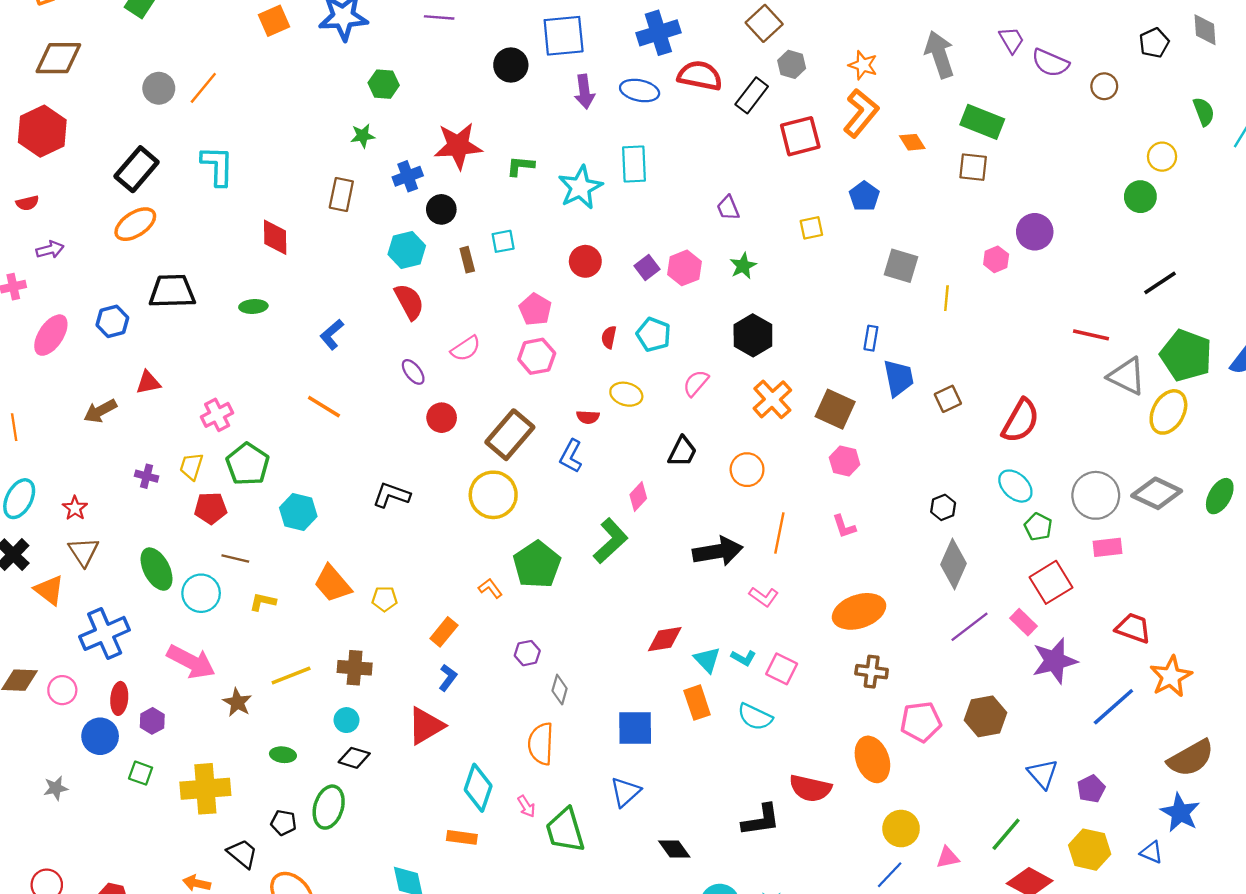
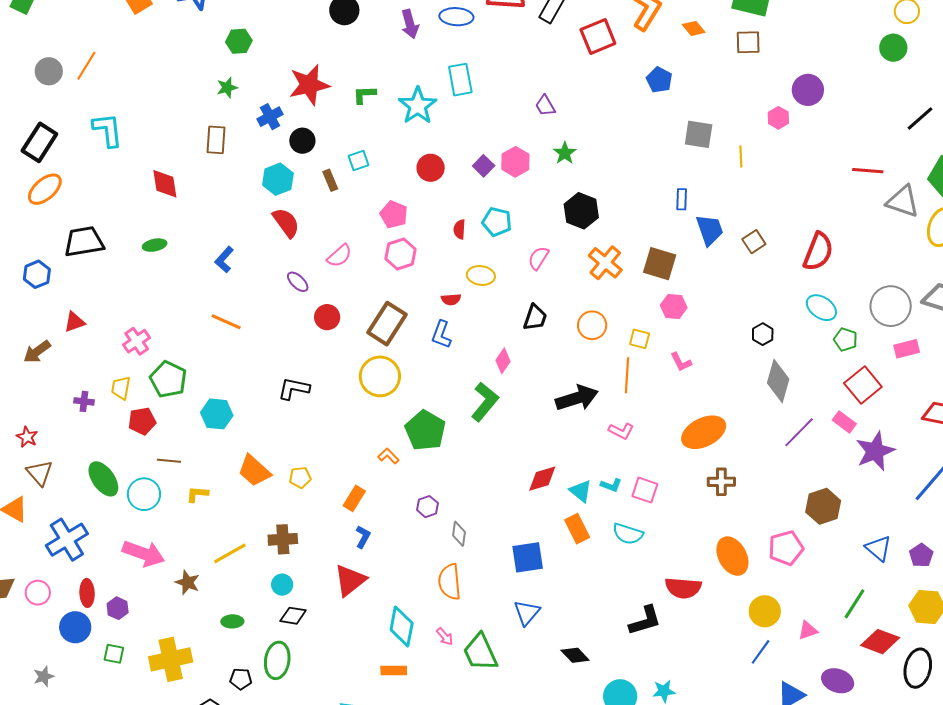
yellow square: (811, 228) -> (640, 339), moved, turned 35
pink pentagon: (921, 722) -> (786, 548), moved

